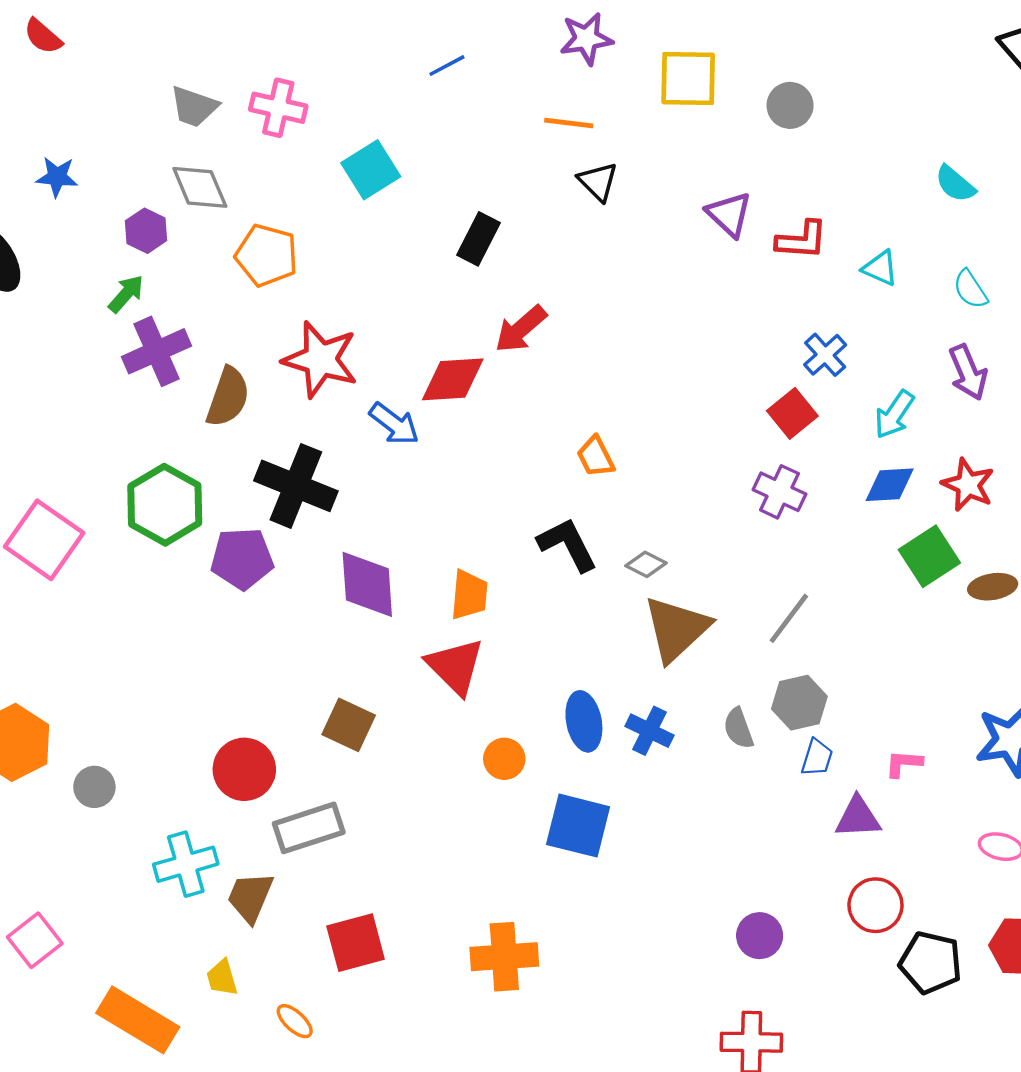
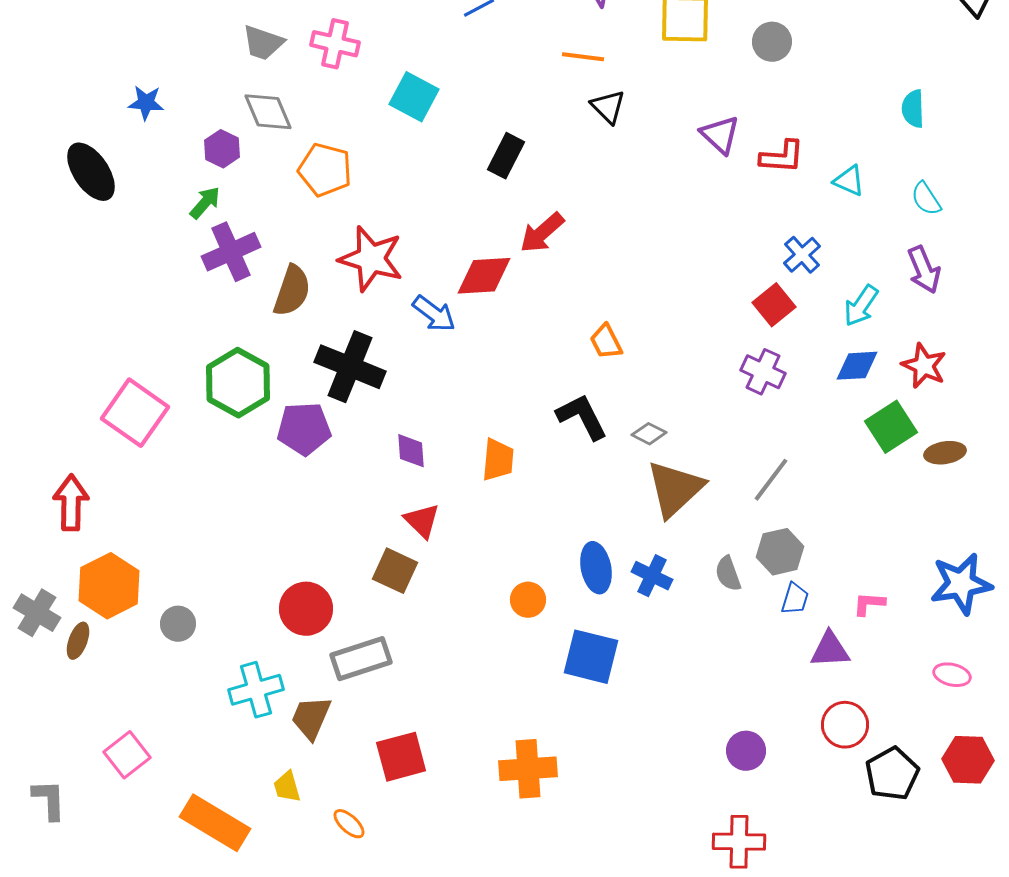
cyan square: (371, 170) -> (414, 97), turned -30
cyan semicircle: (955, 184) -> (913, 109), turned 48
purple diamond: (367, 584) -> (411, 451), size x0.6
red triangle: (455, 666) -> (422, 521), moved, size x0.7
black pentagon: (931, 963) -> (892, 774), turned 30

